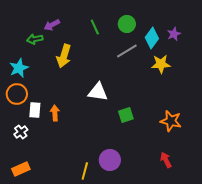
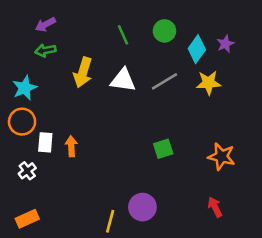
purple arrow: (52, 25) -> (45, 24), moved
gray line: (127, 51) -> (164, 81), moved
white triangle: (98, 92) -> (123, 80), moved

